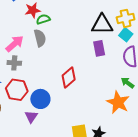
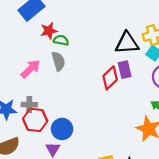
green semicircle: (43, 19) -> (61, 40), turned 32
gray cross: (14, 63) -> (29, 105), moved
red diamond: (69, 77) -> (110, 78), moved

